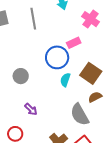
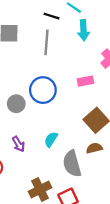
blue circle: (57, 57) -> (43, 90), moved
cyan semicircle: (65, 80) -> (51, 139), moved

